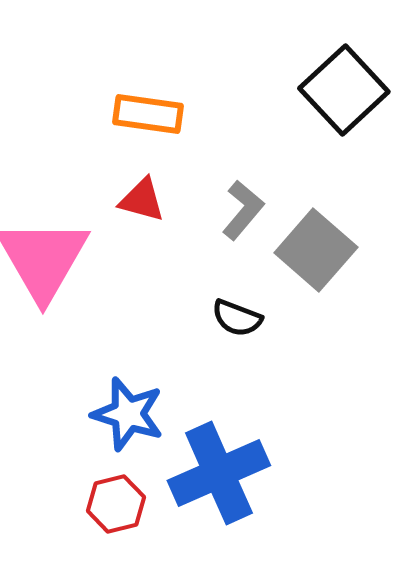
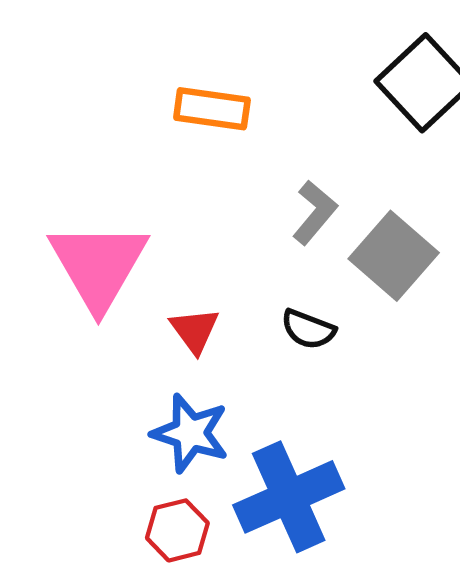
red triangle: (142, 200) -> (195, 330), moved, turned 39

